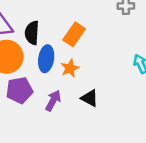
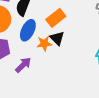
black triangle: (90, 98) -> (57, 38), moved

